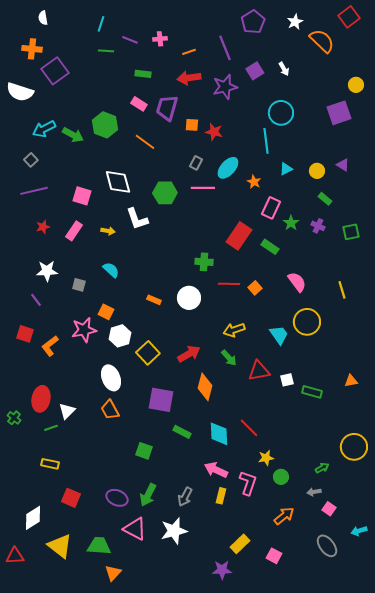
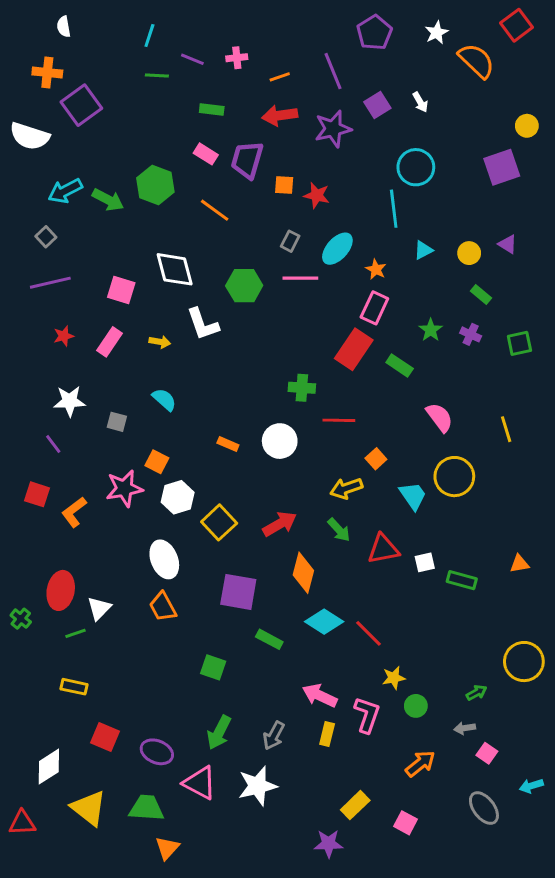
pink rectangle: (271, 208) -> (374, 308), moved
orange square: (255, 288) -> (376, 459), moved
cyan diamond: (219, 434) -> (324, 622), moved, turned -55
purple ellipse: (117, 498) -> (157, 752), moved

